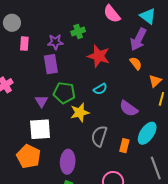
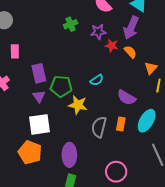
purple star: (55, 42) -> (98, 32), moved
pink rectangle: (24, 44) -> (15, 51), moved
red star: (99, 56) -> (112, 46), moved, size x0.6
purple rectangle: (51, 64) -> (39, 73), moved
yellow star: (80, 112) -> (78, 105), turned 30
orange rectangle: (124, 146) -> (121, 124), moved

